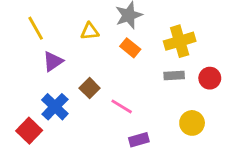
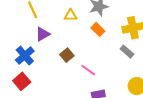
gray rectangle: (174, 76) -> (127, 52), turned 40
blue cross: (55, 107) -> (25, 56), moved

